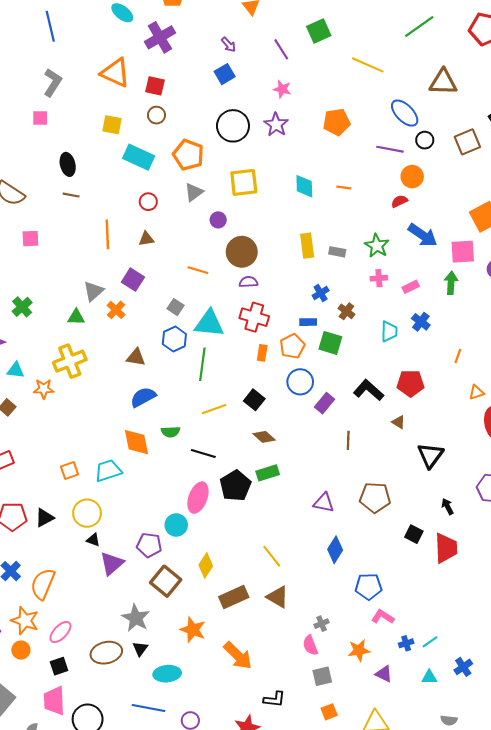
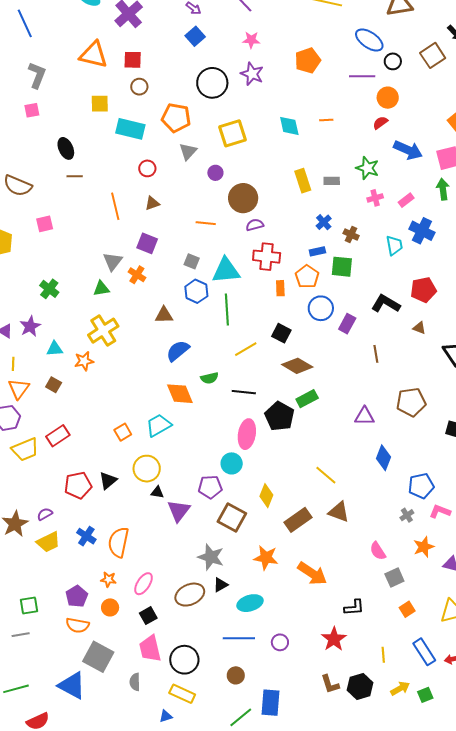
blue cross: (421, 322) -> (422, 231), size x1.4
brown diamond: (264, 437) -> (297, 366), size x1.4
orange star: (25, 621) -> (108, 580), size x0.6
gray cross: (322, 624) -> (407, 515), moved
black triangle: (140, 649) -> (221, 585), turned 35

